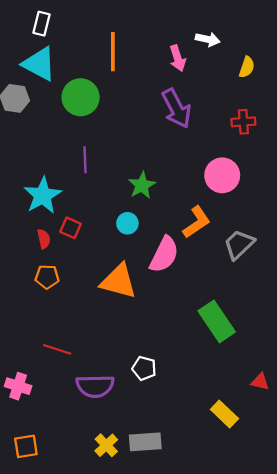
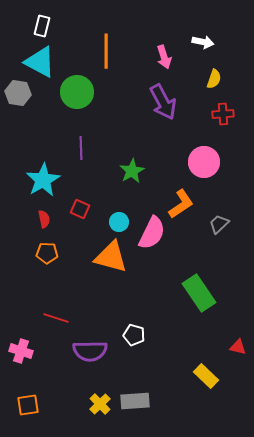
white arrow: (208, 39) -> (203, 42), moved
yellow semicircle: (247, 67) -> (214, 79), moved
cyan circle: (127, 223) -> (119, 222), moved
red square: (71, 228) -> (80, 209), moved
gray trapezoid: (239, 244) -> (219, 224), size x0.7

